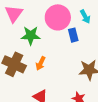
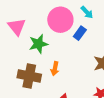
blue rectangle: (73, 35) -> (80, 33), turned 64

